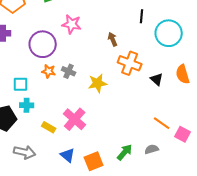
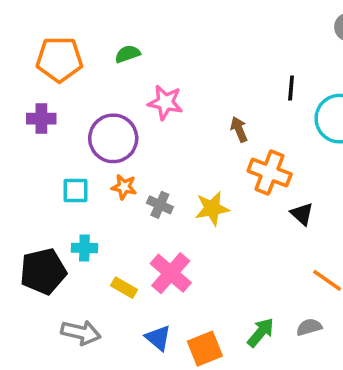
gray cross: (69, 71) -> (160, 205), moved
black triangle: (157, 79) -> (302, 214), moved
cyan square: (21, 84) -> (75, 190), moved

